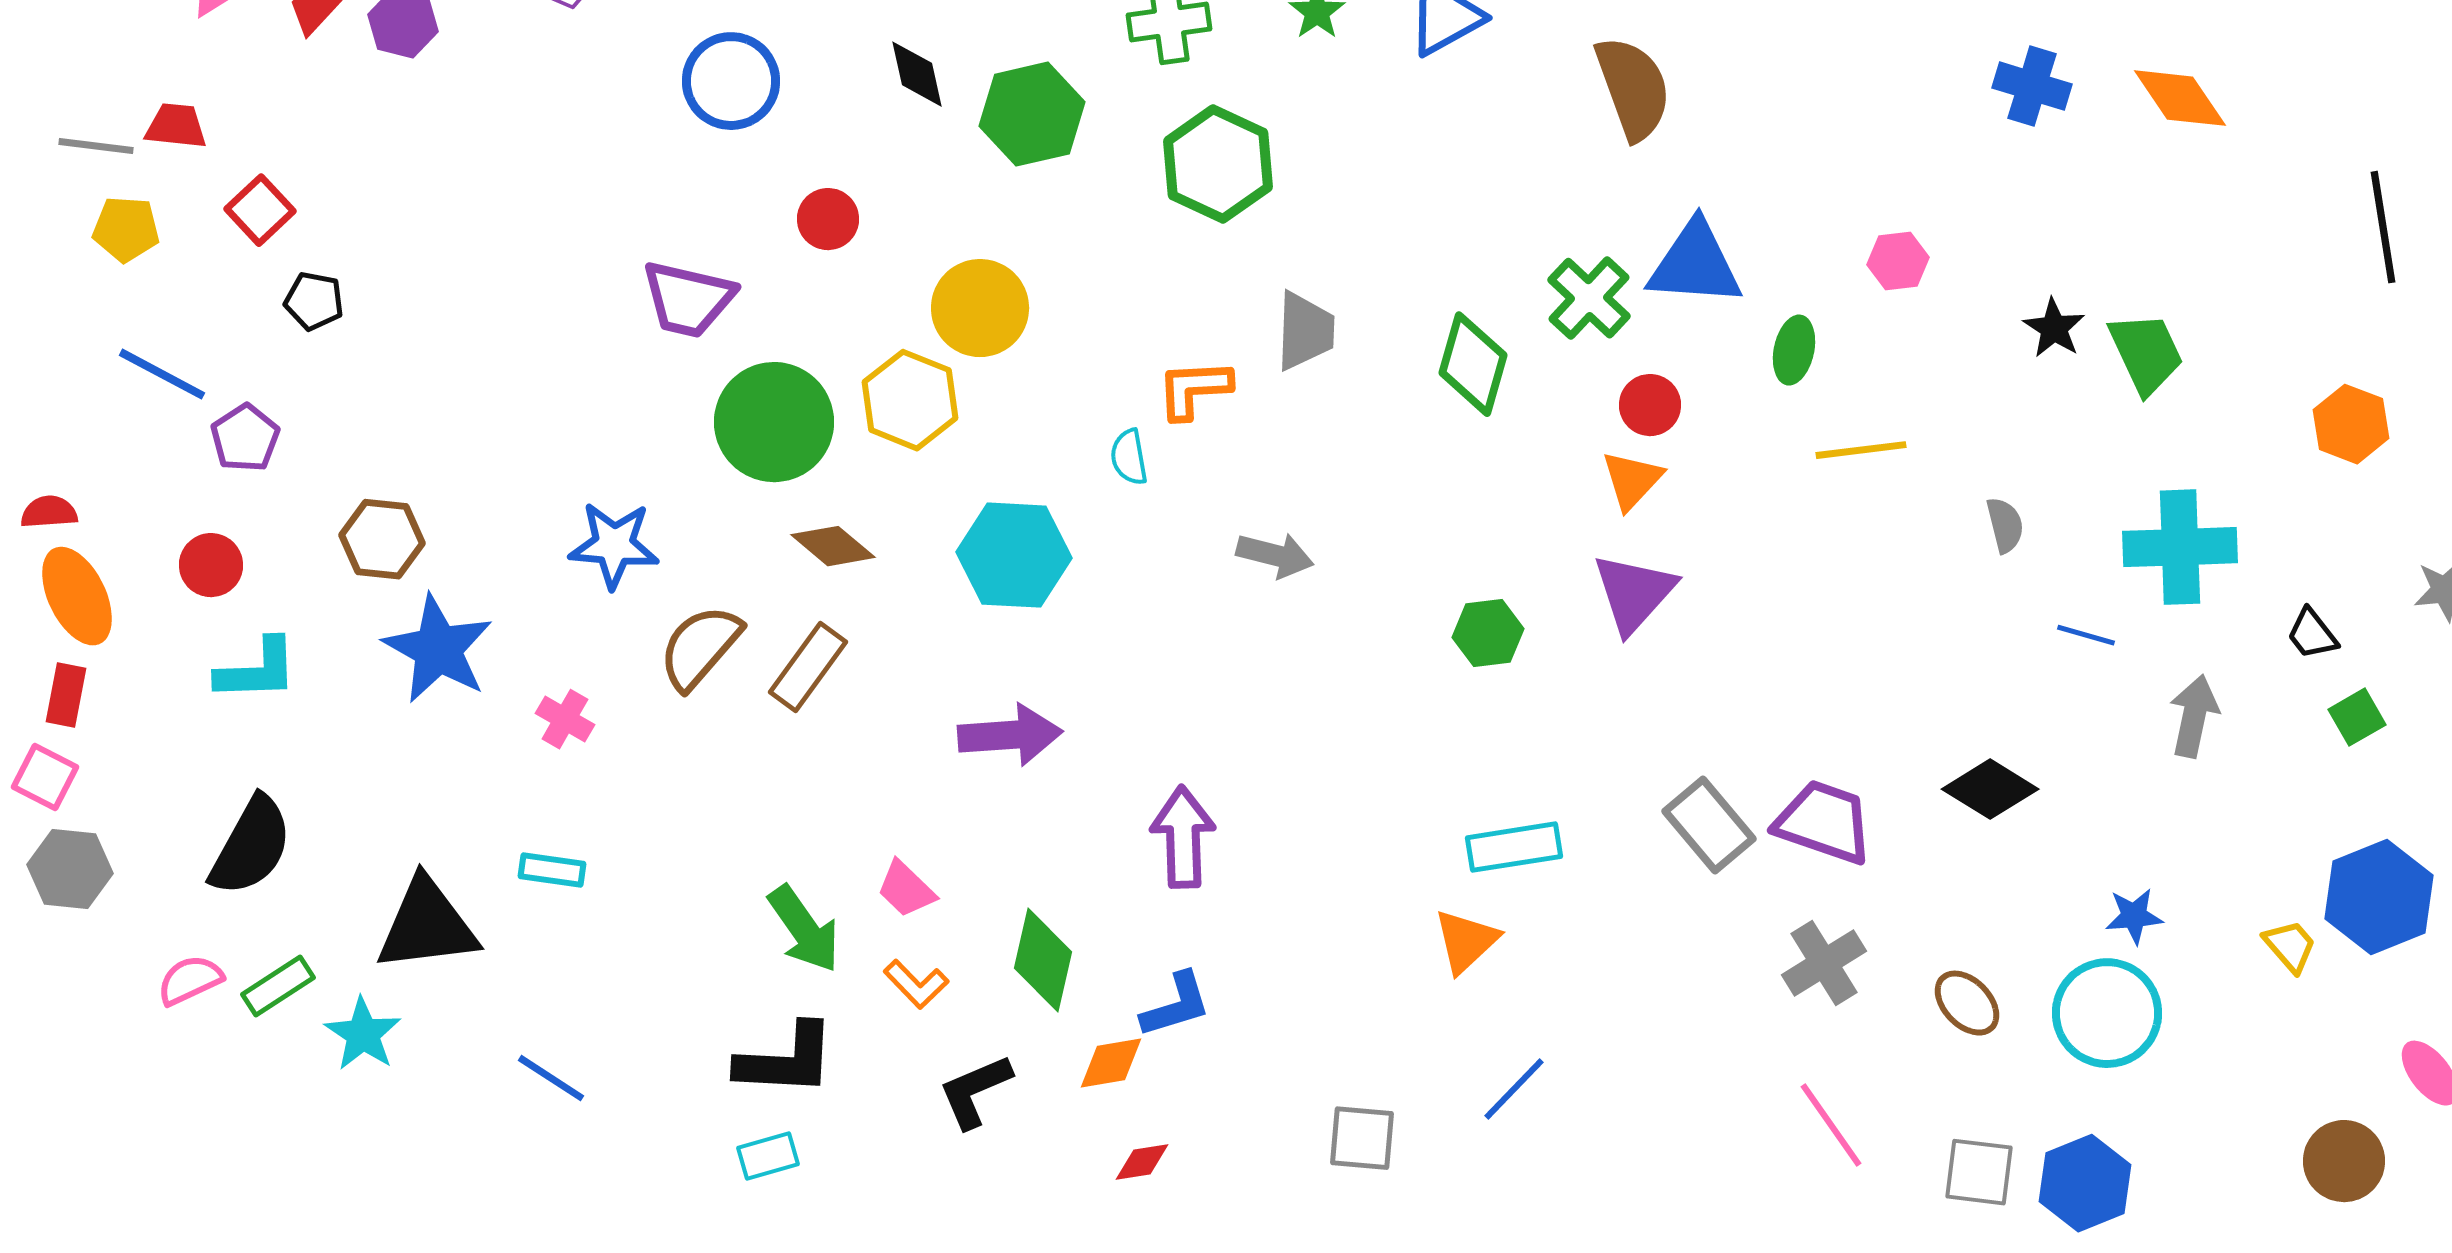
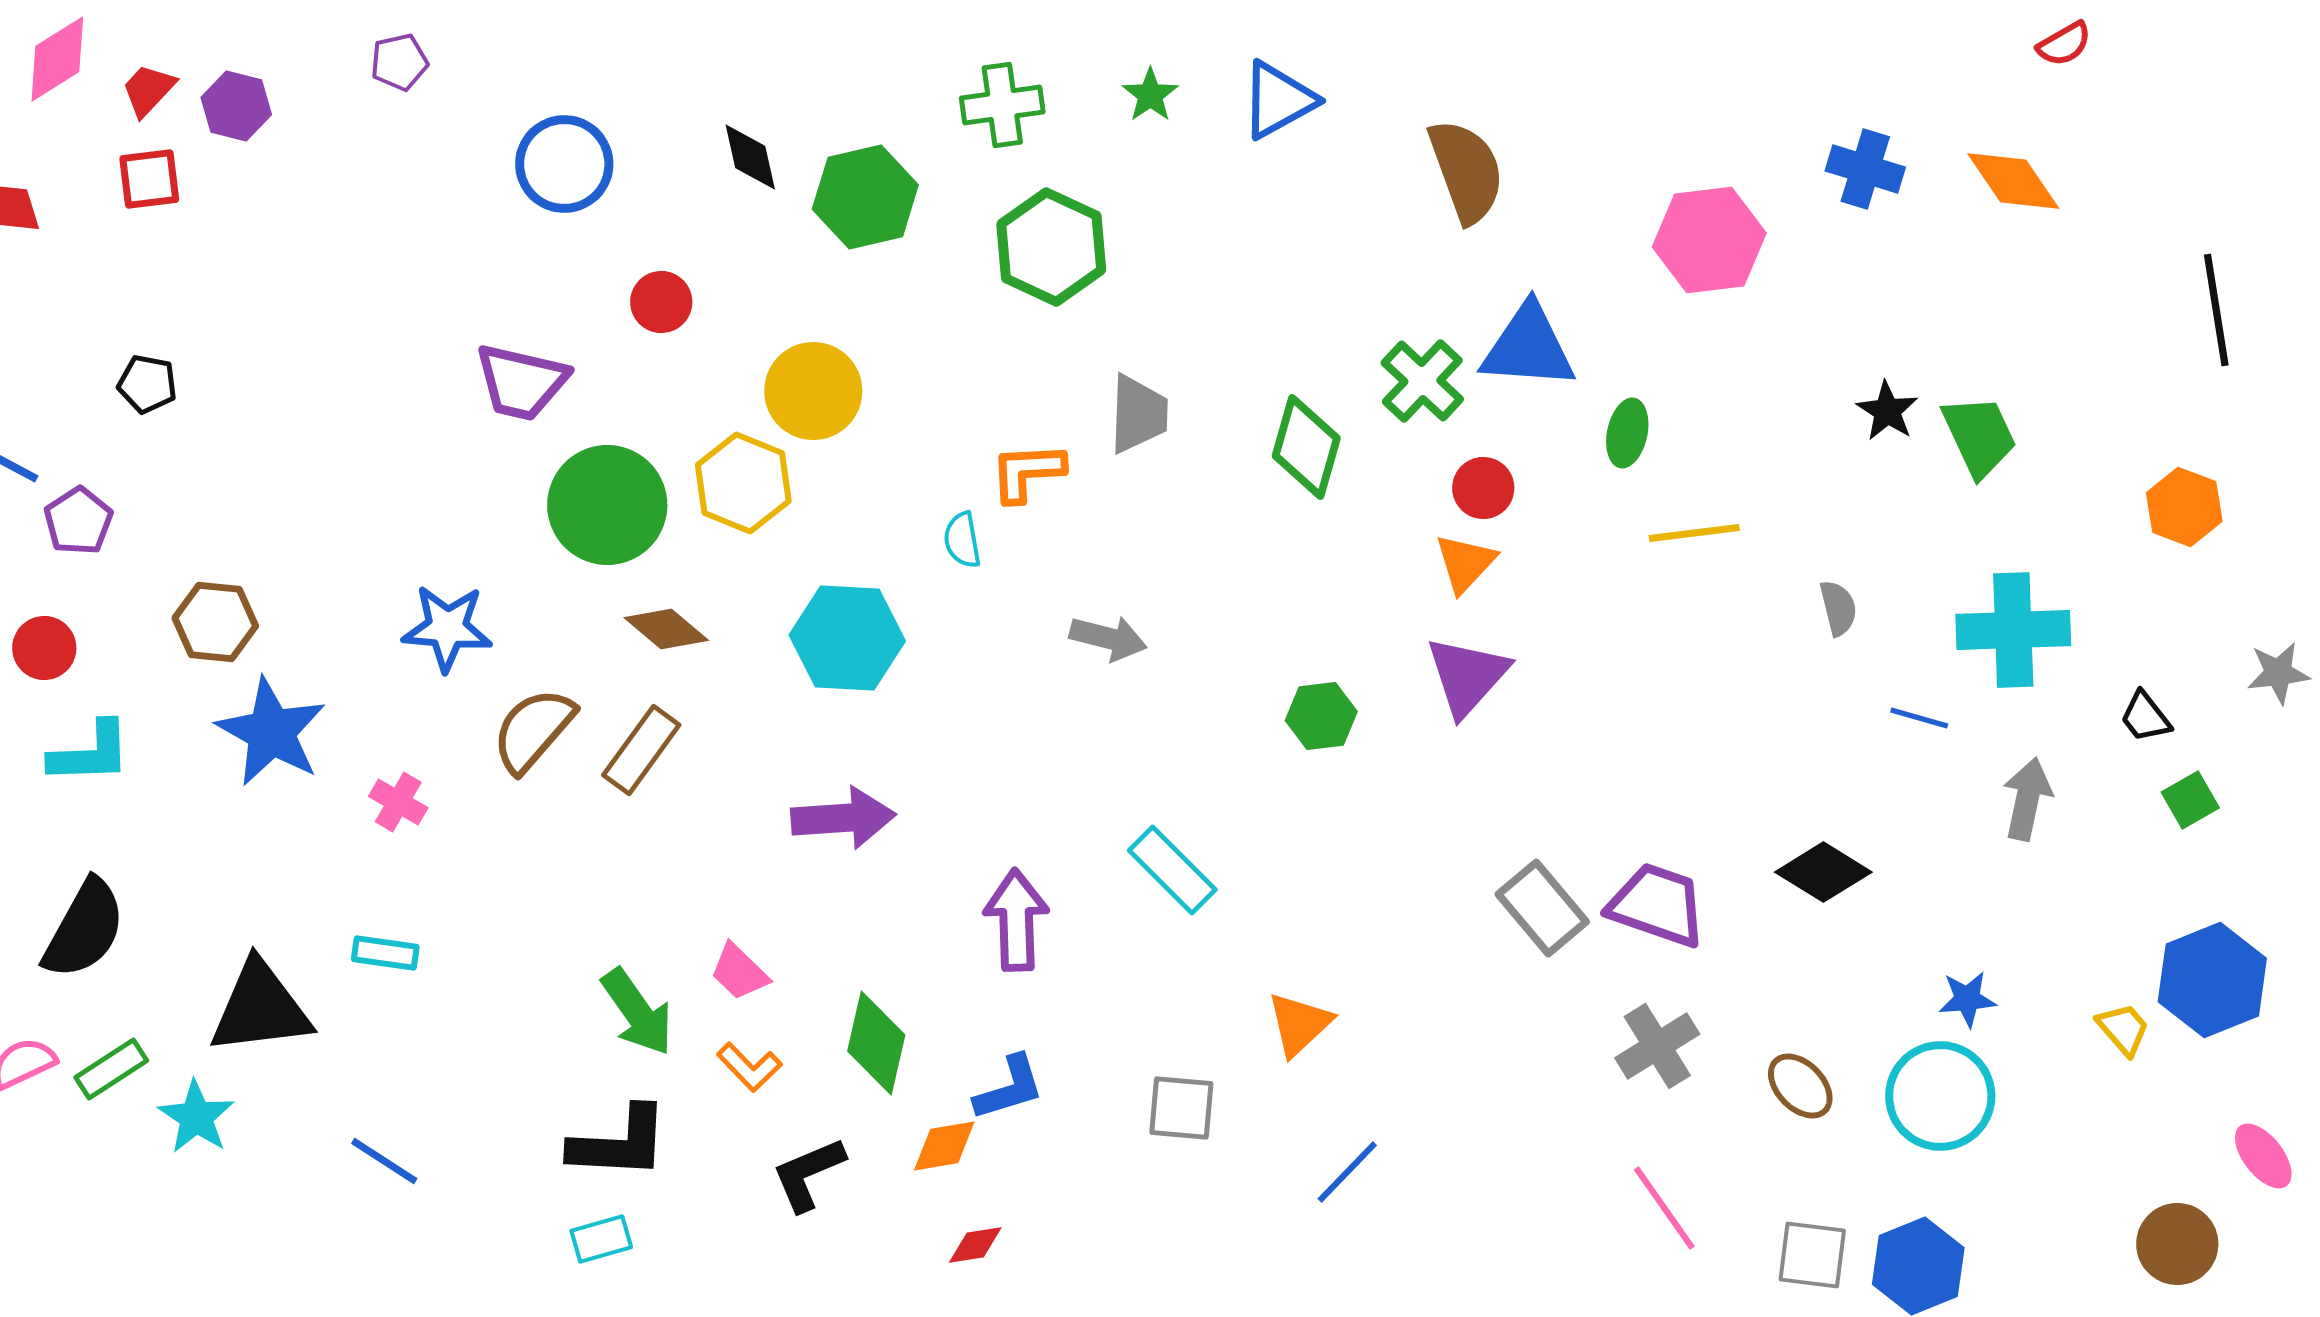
red square: (260, 210) -> (149, 179), moved, turned 36
pink hexagon: (1898, 261) -> (1709, 240), moved, size x1.8
cyan rectangle: (1514, 847) -> (1172, 870), moved, turned 54
gray square: (1362, 1138) -> (1181, 1108), moved

